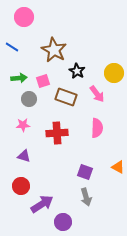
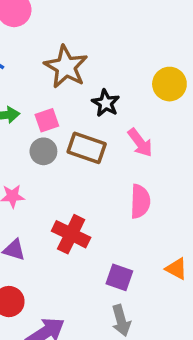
yellow circle: (114, 73) -> (169, 84), moved
gray circle: (29, 99) -> (43, 151), moved
red cross: (57, 133) -> (71, 234), moved, turned 30

